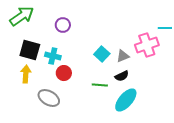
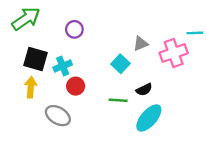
cyan cross: (53, 56) -> (63, 66), turned -35
gray triangle: (123, 56) -> (141, 44), moved

